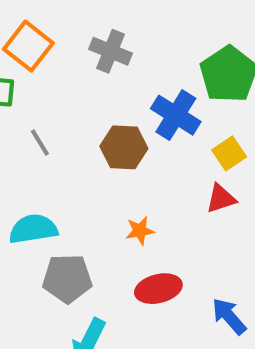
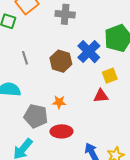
gray cross: (110, 51) -> (65, 14), turned -30
gray line: (40, 143) -> (25, 58), moved
gray pentagon: (67, 278) -> (36, 116), moved

